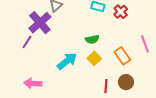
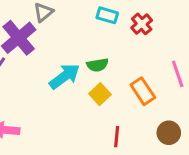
cyan arrow: (67, 61) -> (65, 76), moved
brown circle: (126, 82) -> (169, 133), moved

